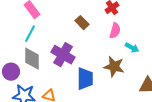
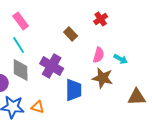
pink semicircle: (115, 31) -> (99, 55), moved
cyan line: (30, 34) -> (19, 45), turned -60

